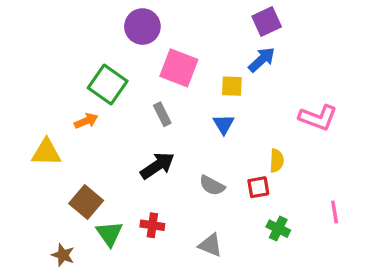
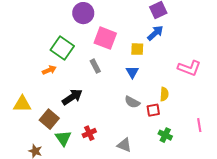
yellow triangle: (46, 152) -> (22, 104), moved
black arrow: (157, 166) -> (72, 97), moved
gray semicircle: (212, 185) -> (132, 102), moved
red cross: (152, 225) -> (89, 133), turned -32

